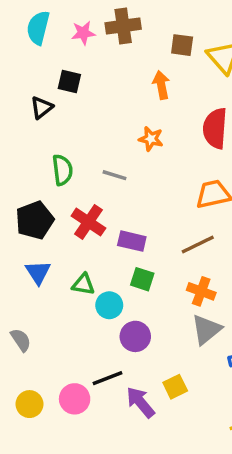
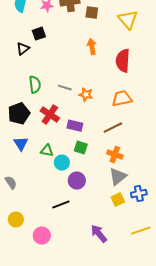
brown square: (182, 45) -> (92, 13), moved
black square: (69, 82) -> (39, 34), turned -32
orange arrow: (161, 85) -> (92, 47), moved
orange star: (151, 139) -> (86, 95), moved
yellow square: (175, 387) -> (118, 200), moved
pink circle: (75, 399) -> (42, 236), moved
purple arrow: (140, 402) -> (99, 234), moved

